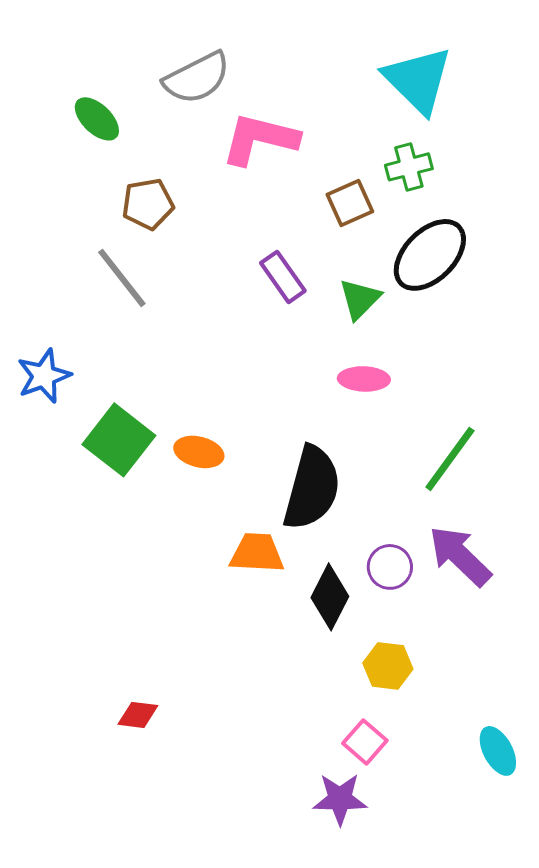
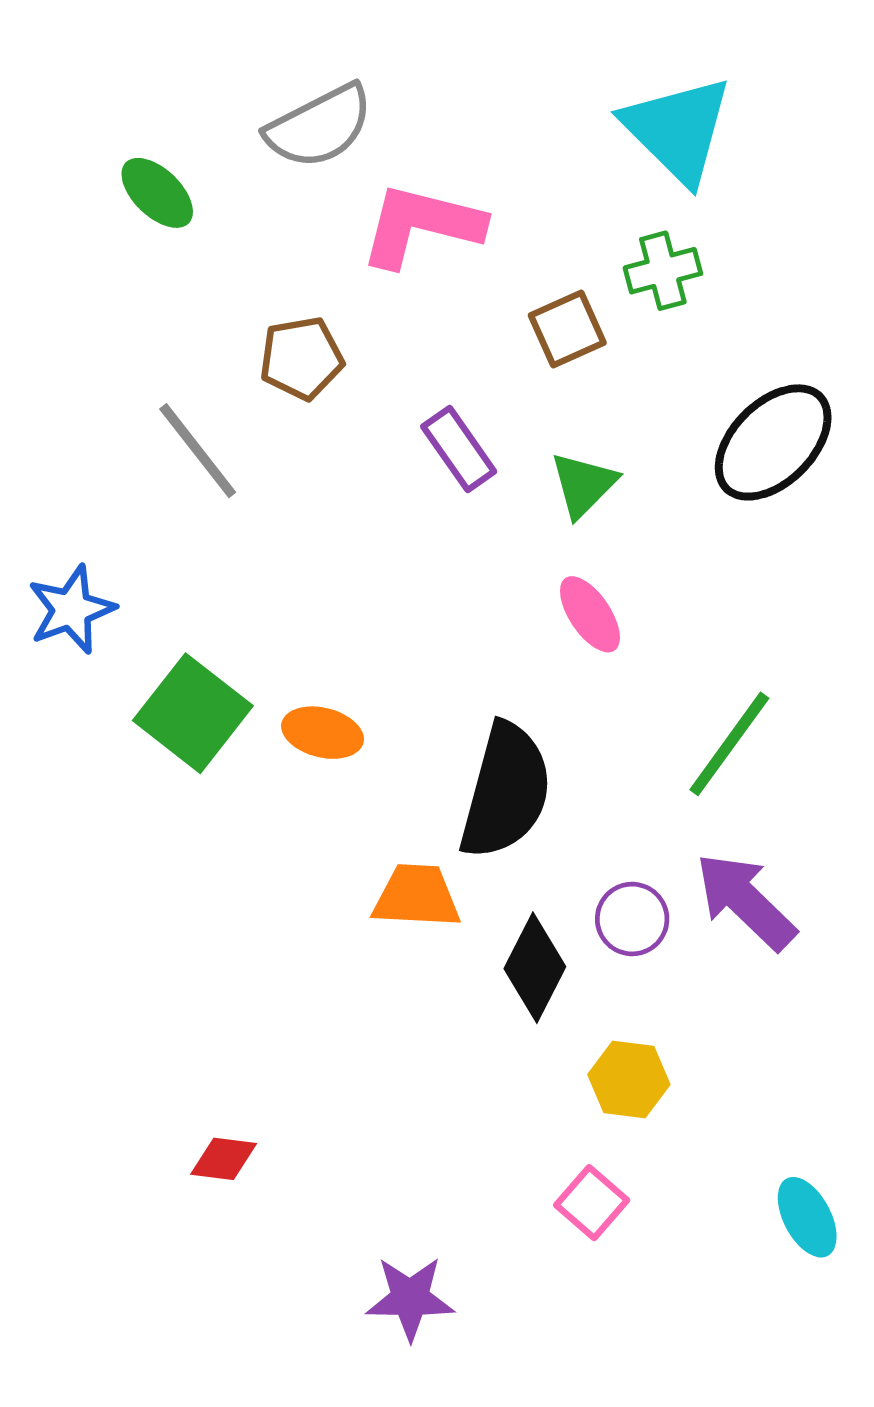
brown pentagon: (148, 204) -> (301, 358), moved
black ellipse: (430, 255) -> (773, 442), moved
pink ellipse: (364, 379) -> (590, 614), turned 54
purple star: (340, 799) -> (410, 1298), moved

